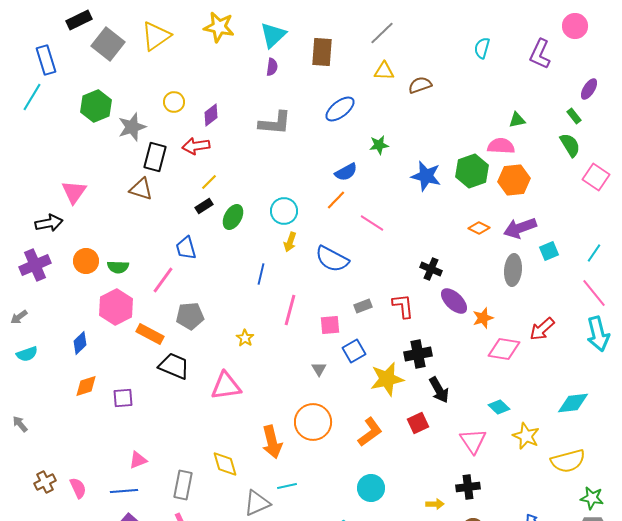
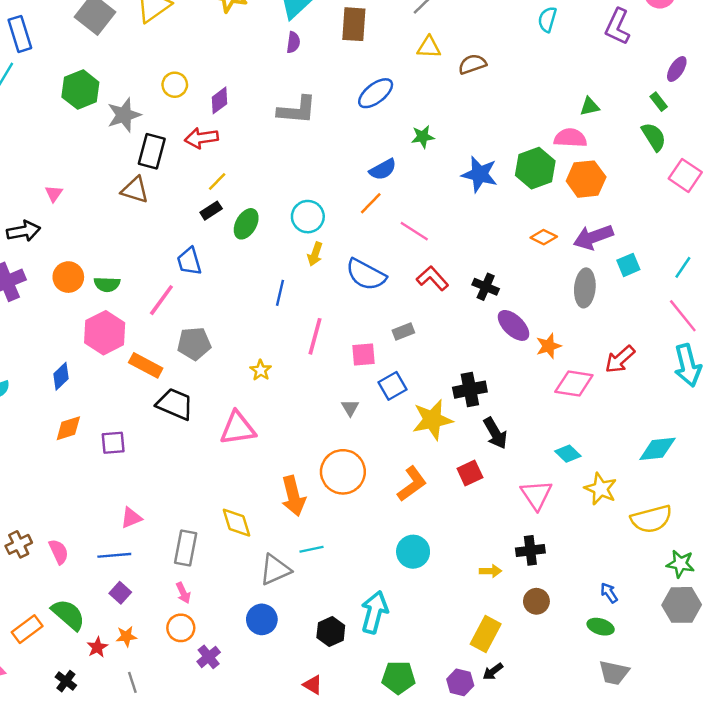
pink triangle: (74, 192) -> (54, 194), size x0.6
red L-shape: (403, 306) -> (432, 278), moved, turned -36

